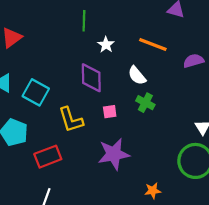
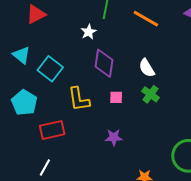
white star: (106, 45) -> (89, 32), moved
orange line: (153, 45) -> (146, 19), moved
purple star: (114, 154) -> (114, 137), size x0.6

